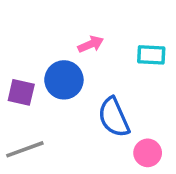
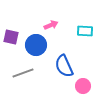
purple square: (21, 92) -> (11, 37), moved
gray line: (25, 149) -> (23, 73), moved

